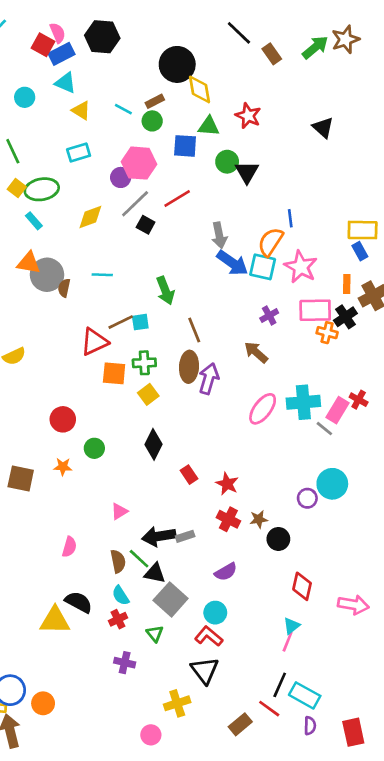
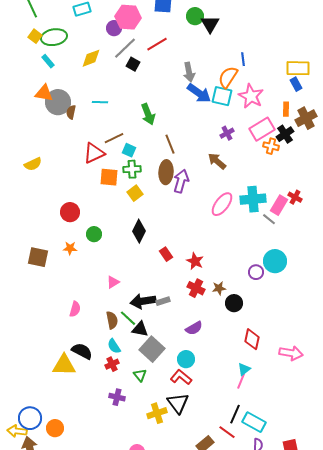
pink rectangle: (315, 310) -> (262, 129), turned -30
cyan square: (140, 322) -> (129, 150), moved, turned 32
yellow cross: (177, 703) -> (157, 413), moved

